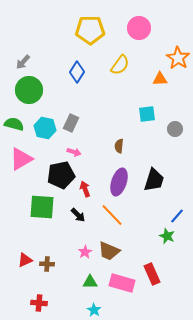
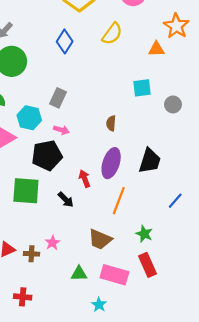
cyan hexagon: (45, 128) -> (29, 118), moved
red arrow: (85, 189) -> (85, 179), moved
orange line: (112, 215) -> (119, 201), moved, turned 65
green star: (167, 236) -> (144, 234), moved
pink star: (85, 252) -> (52, 243), moved
cyan star: (94, 310) -> (99, 305), moved

